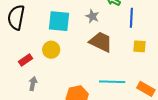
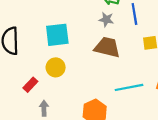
gray star: (92, 16) -> (106, 19), moved

